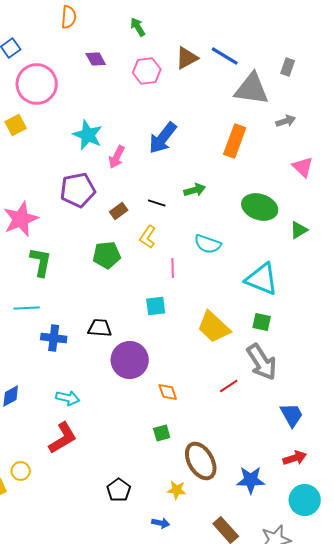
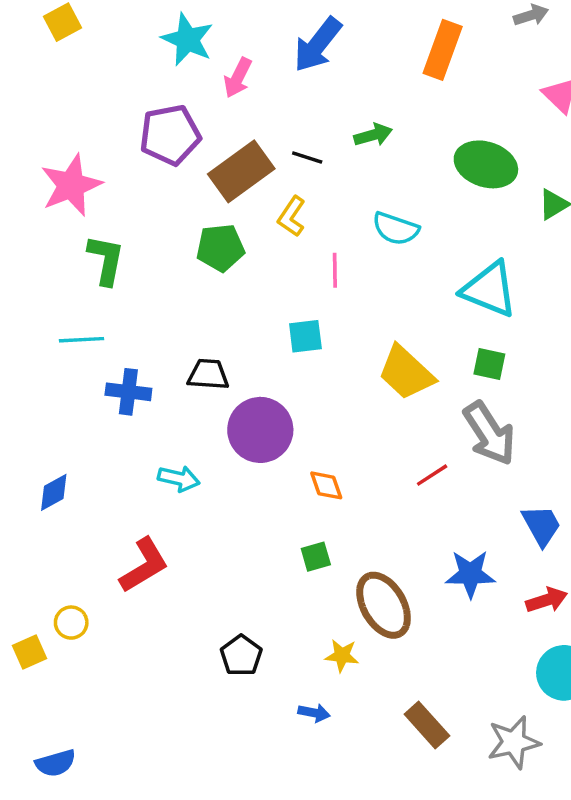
brown rectangle: (119, 211) -> (241, 171), size x2.0
cyan arrow: (68, 398) -> (179, 479), moved
blue star: (251, 480) -> (470, 574), moved

